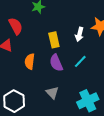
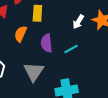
yellow rectangle: (54, 40) -> (37, 13), moved
gray triangle: (52, 93) -> (34, 72), size x1.5

